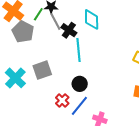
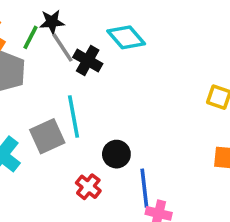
cyan diamond: (92, 19) -> (126, 37), turned -35
cyan line: (79, 50) -> (74, 116), moved
blue line: (79, 106) -> (144, 188), moved, turned -40

